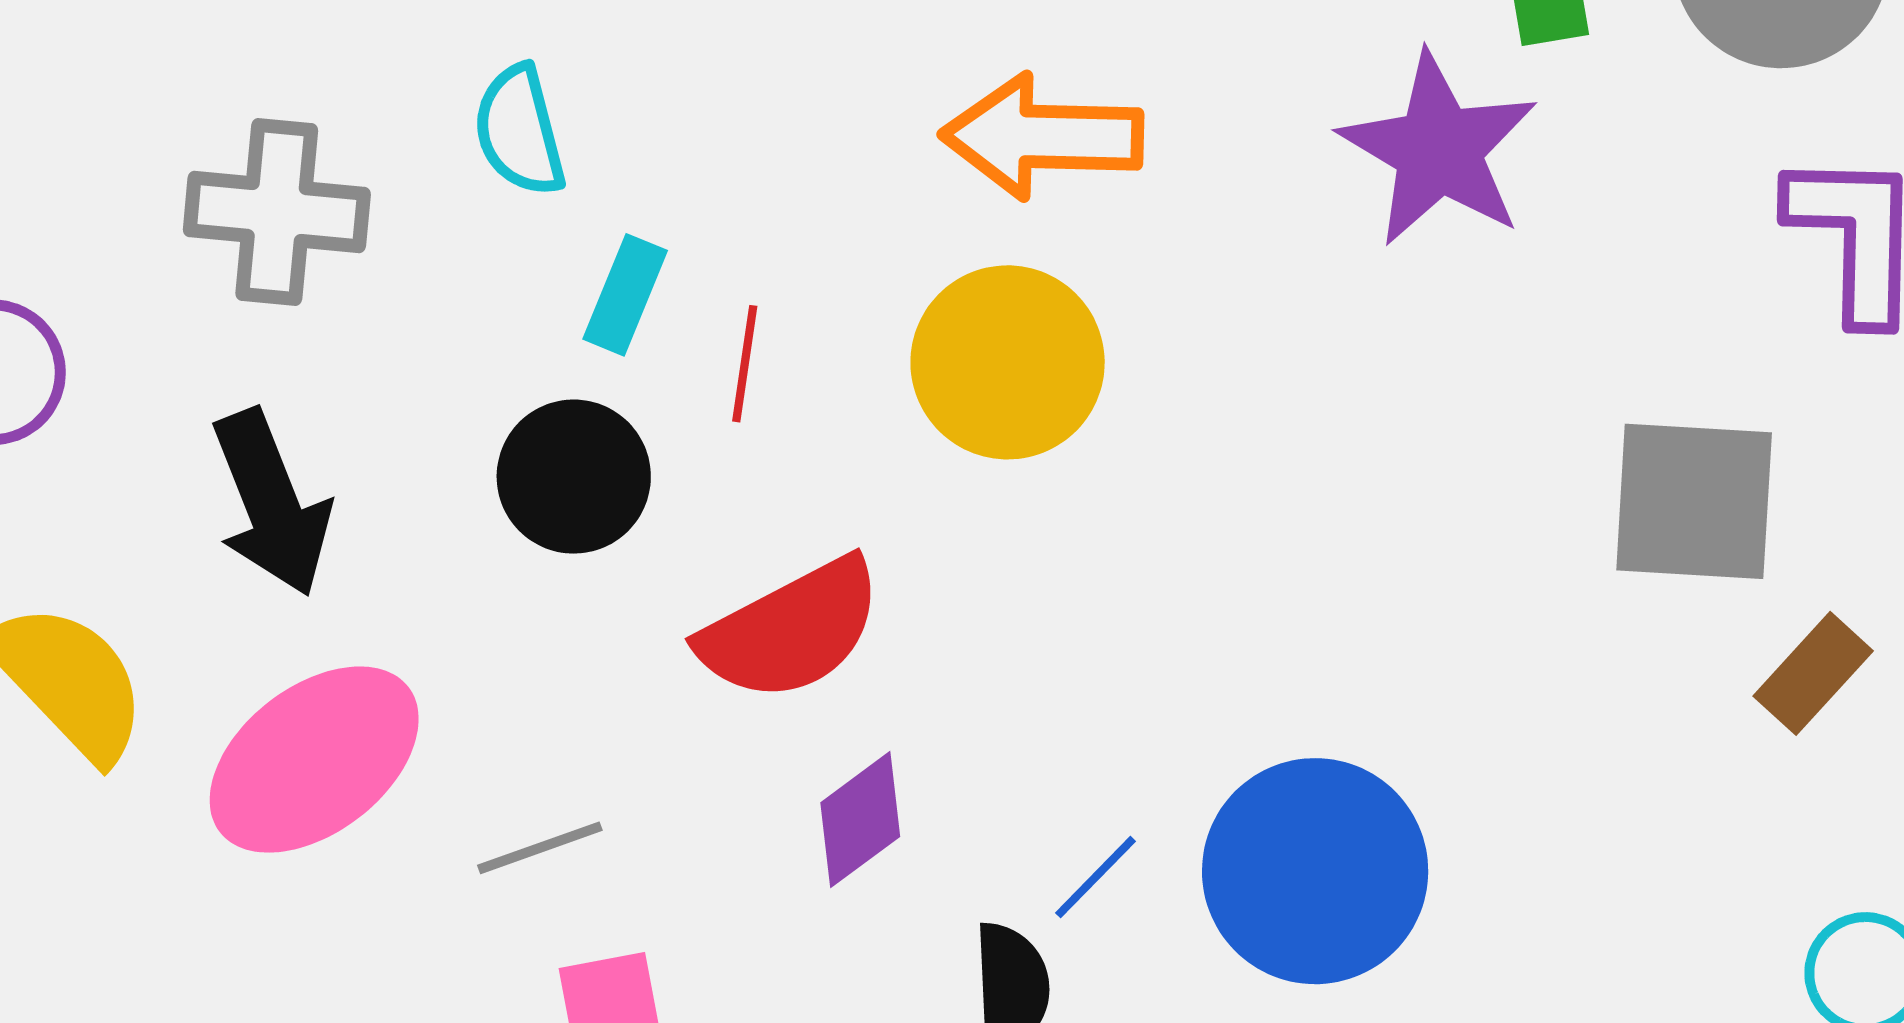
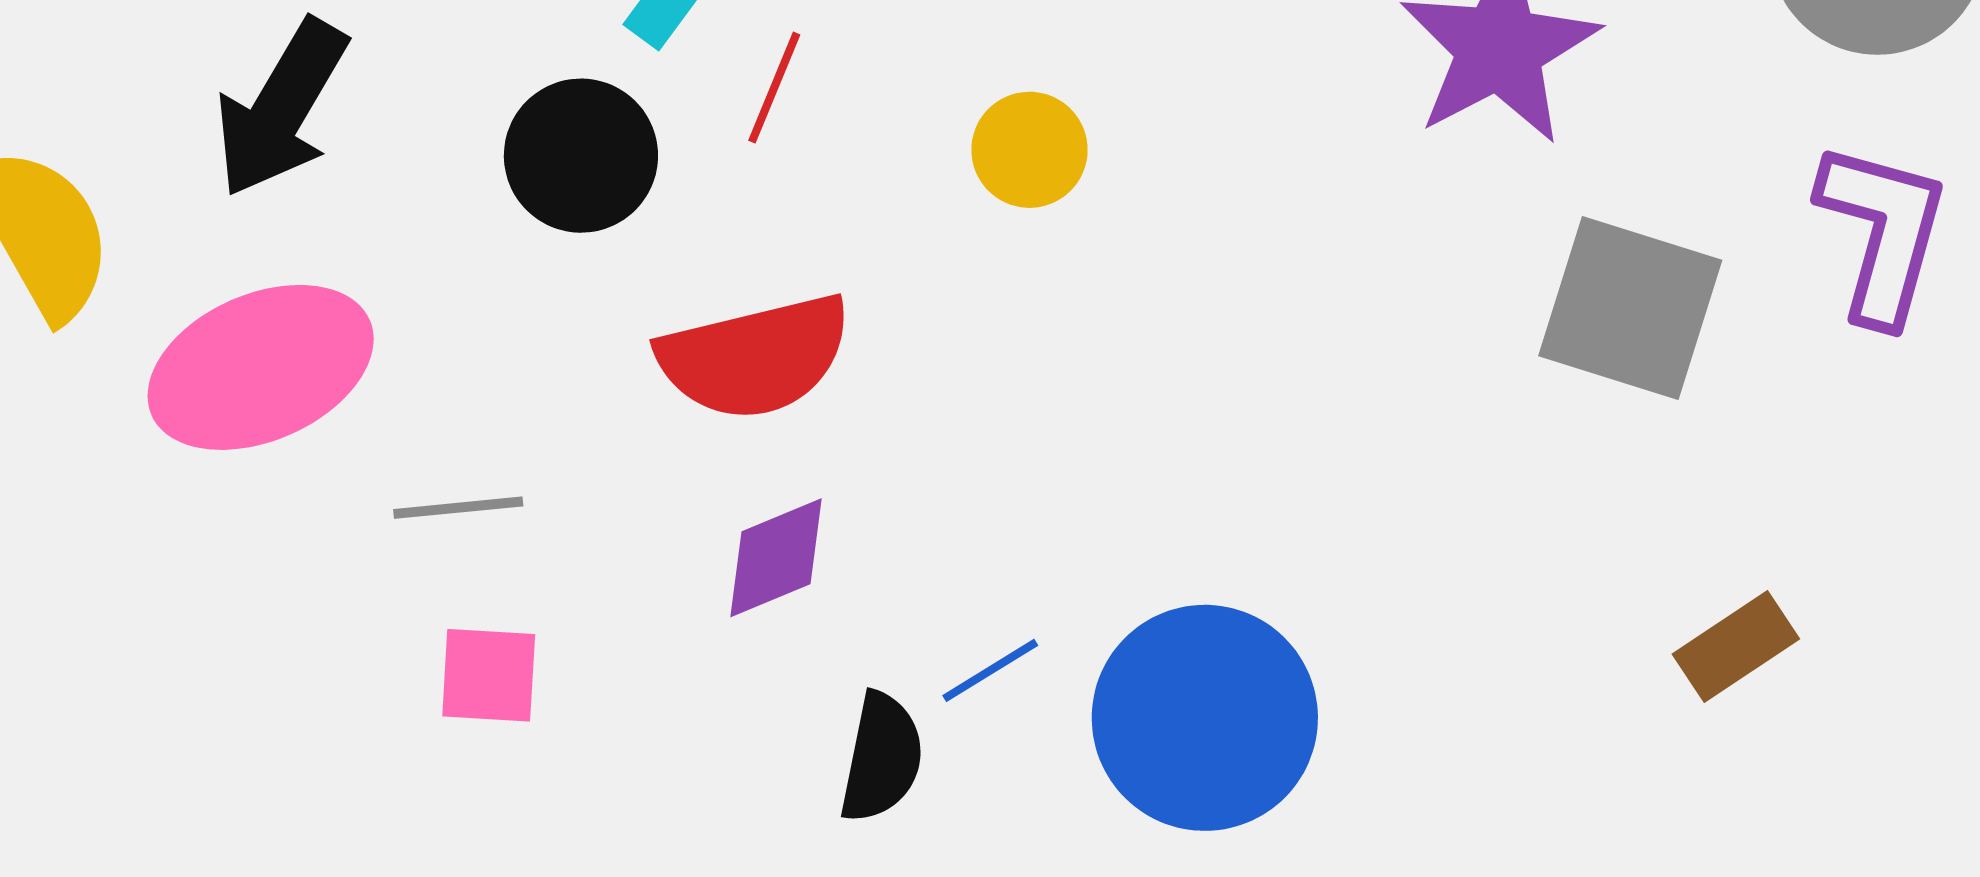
yellow circle: (1008, 362) -> (1029, 150), size x0.6
gray square: (1694, 501) -> (1630, 308), moved
black arrow: (271, 503) -> (281, 108), turned 38

